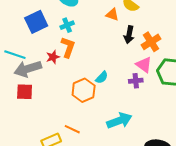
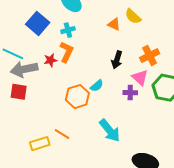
blue square: (36, 22) -> (38, 23), turned -30
black arrow: (129, 35) -> (117, 60), moved
cyan arrow: (119, 121) -> (110, 130), turned 65

